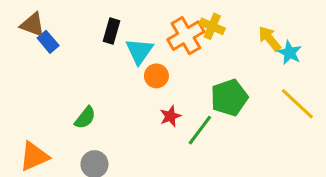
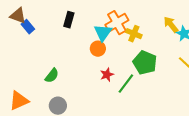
yellow cross: (212, 26) -> (134, 34), moved
cyan triangle: (139, 51) -> (103, 33), moved
green pentagon: (229, 98) -> (145, 63), turned -30

